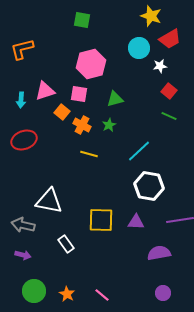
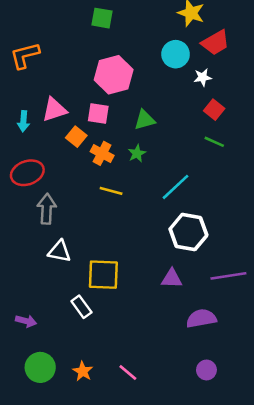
white triangle: (49, 201) -> (60, 251), size x0.7
yellow square: (101, 220) -> (103, 275), moved
gray arrow: (23, 225) -> (47, 209), moved, turned 80

